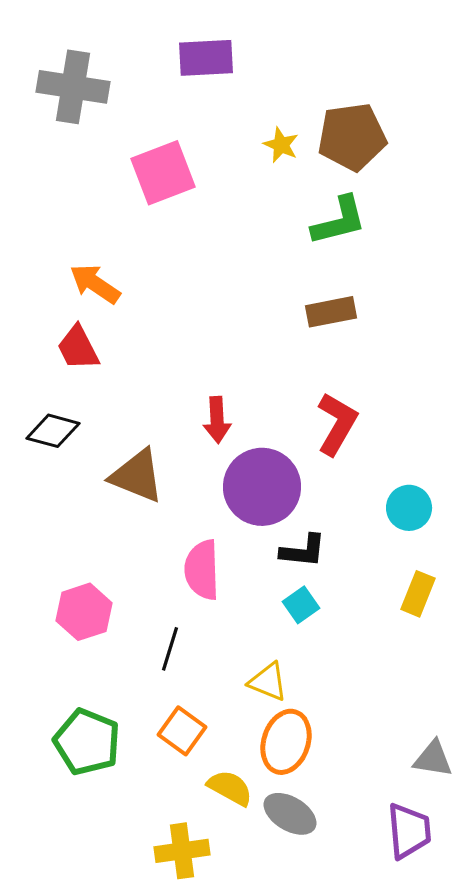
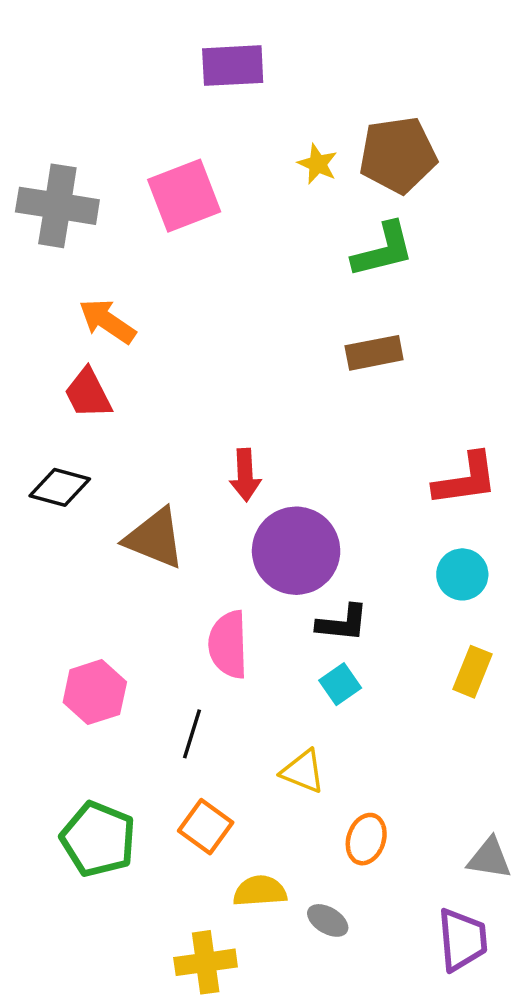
gray cross: (73, 87) -> (57, 206), moved
red L-shape: (337, 424) -> (466, 479), moved, turned 52
orange ellipse: (286, 742) -> (366, 839), moved, size x0.7
yellow semicircle: (230, 788) -> (260, 891), turned -33
gray ellipse: (290, 814) -> (328, 920), size x0.7

